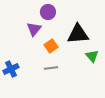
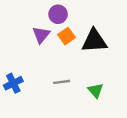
orange square: (51, 46) -> (66, 36), moved
green triangle: (92, 56) -> (96, 90), moved

